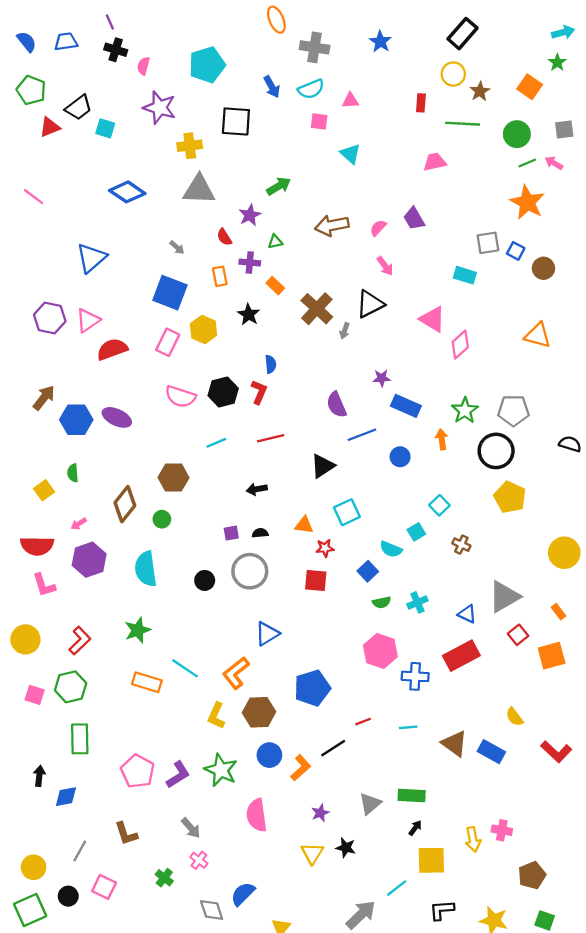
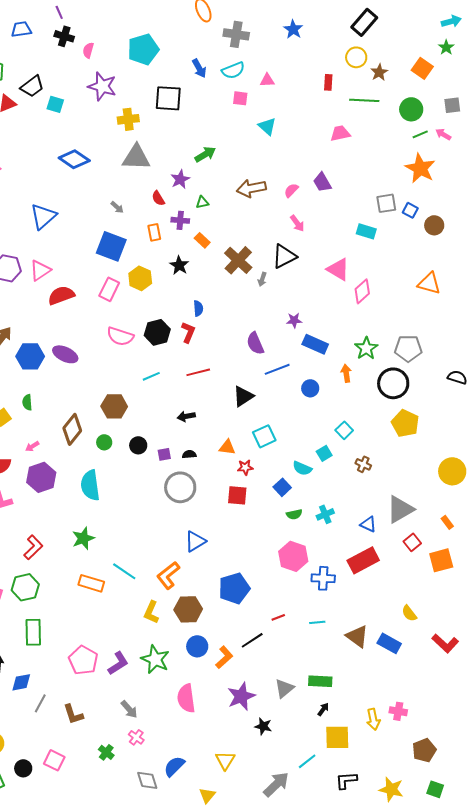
black circle: (205, 580) -> (138, 445), moved
purple star: (320, 813) -> (241, 696), size x1.8
gray line: (80, 851) -> (40, 703), moved
yellow triangle: (312, 853) -> (225, 760), moved

